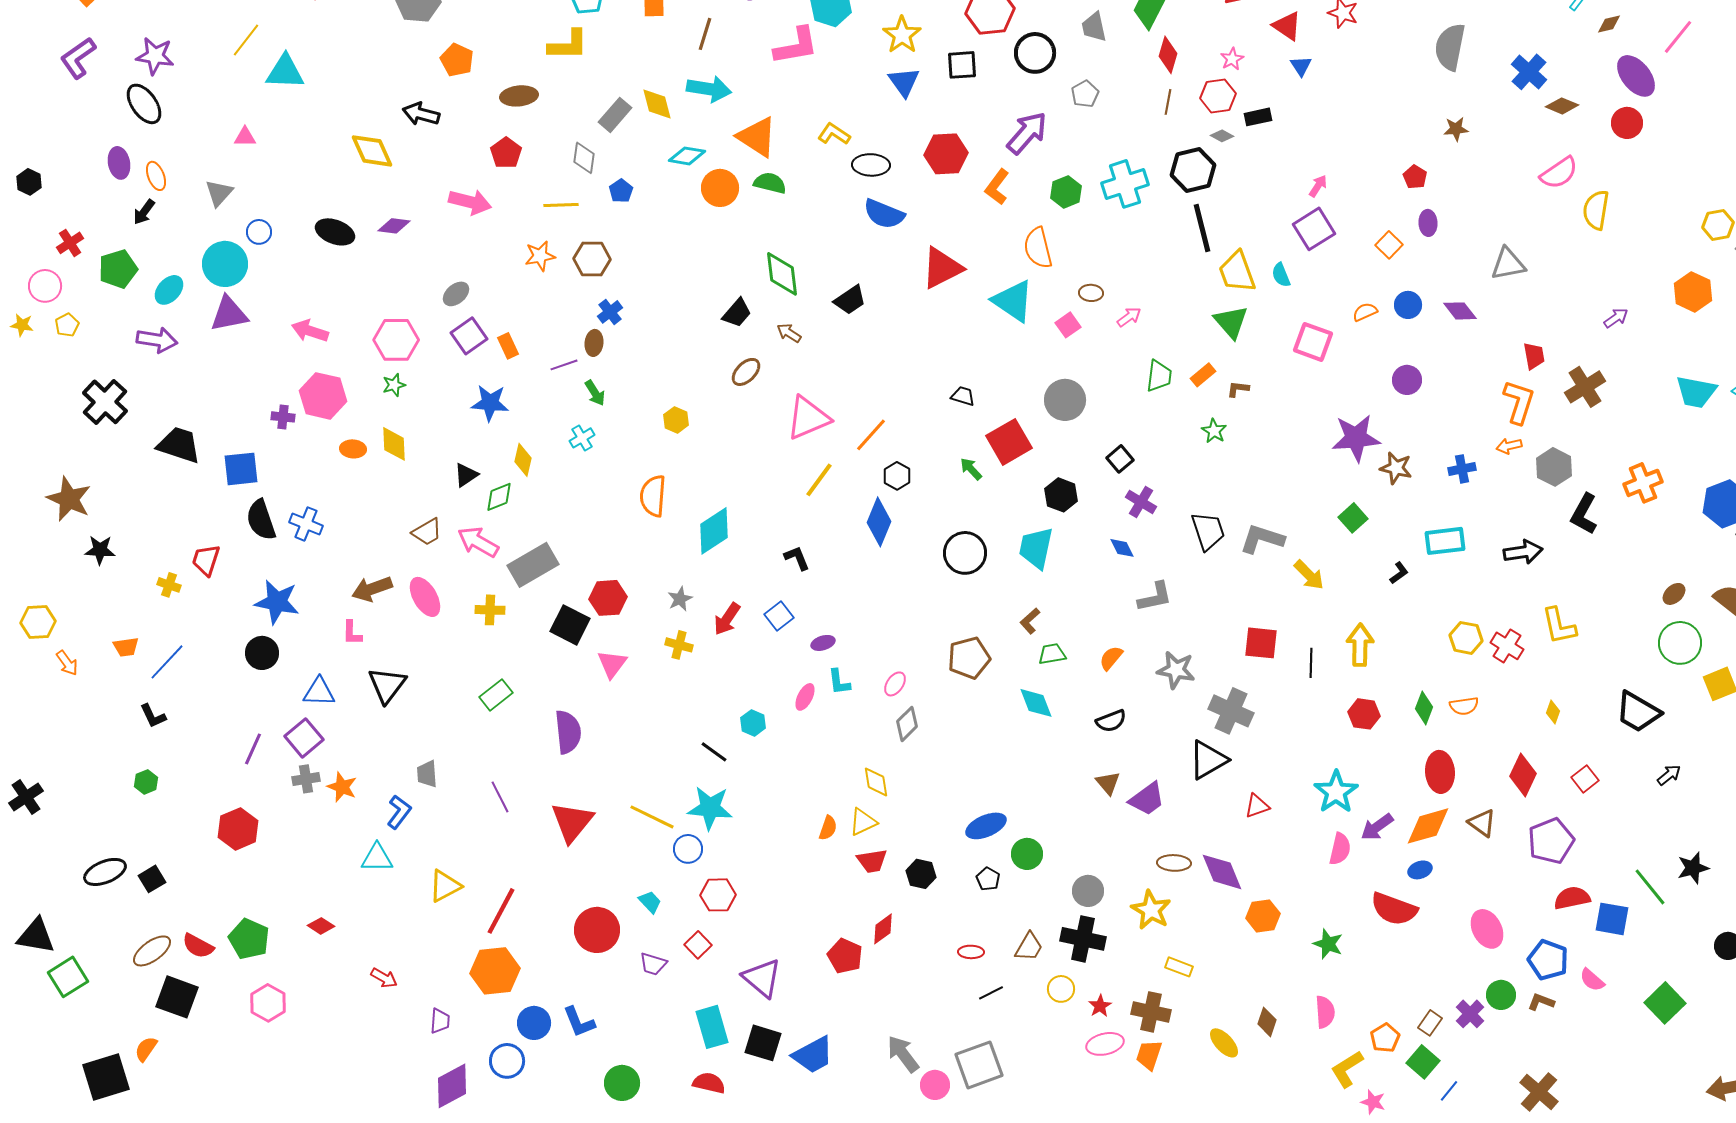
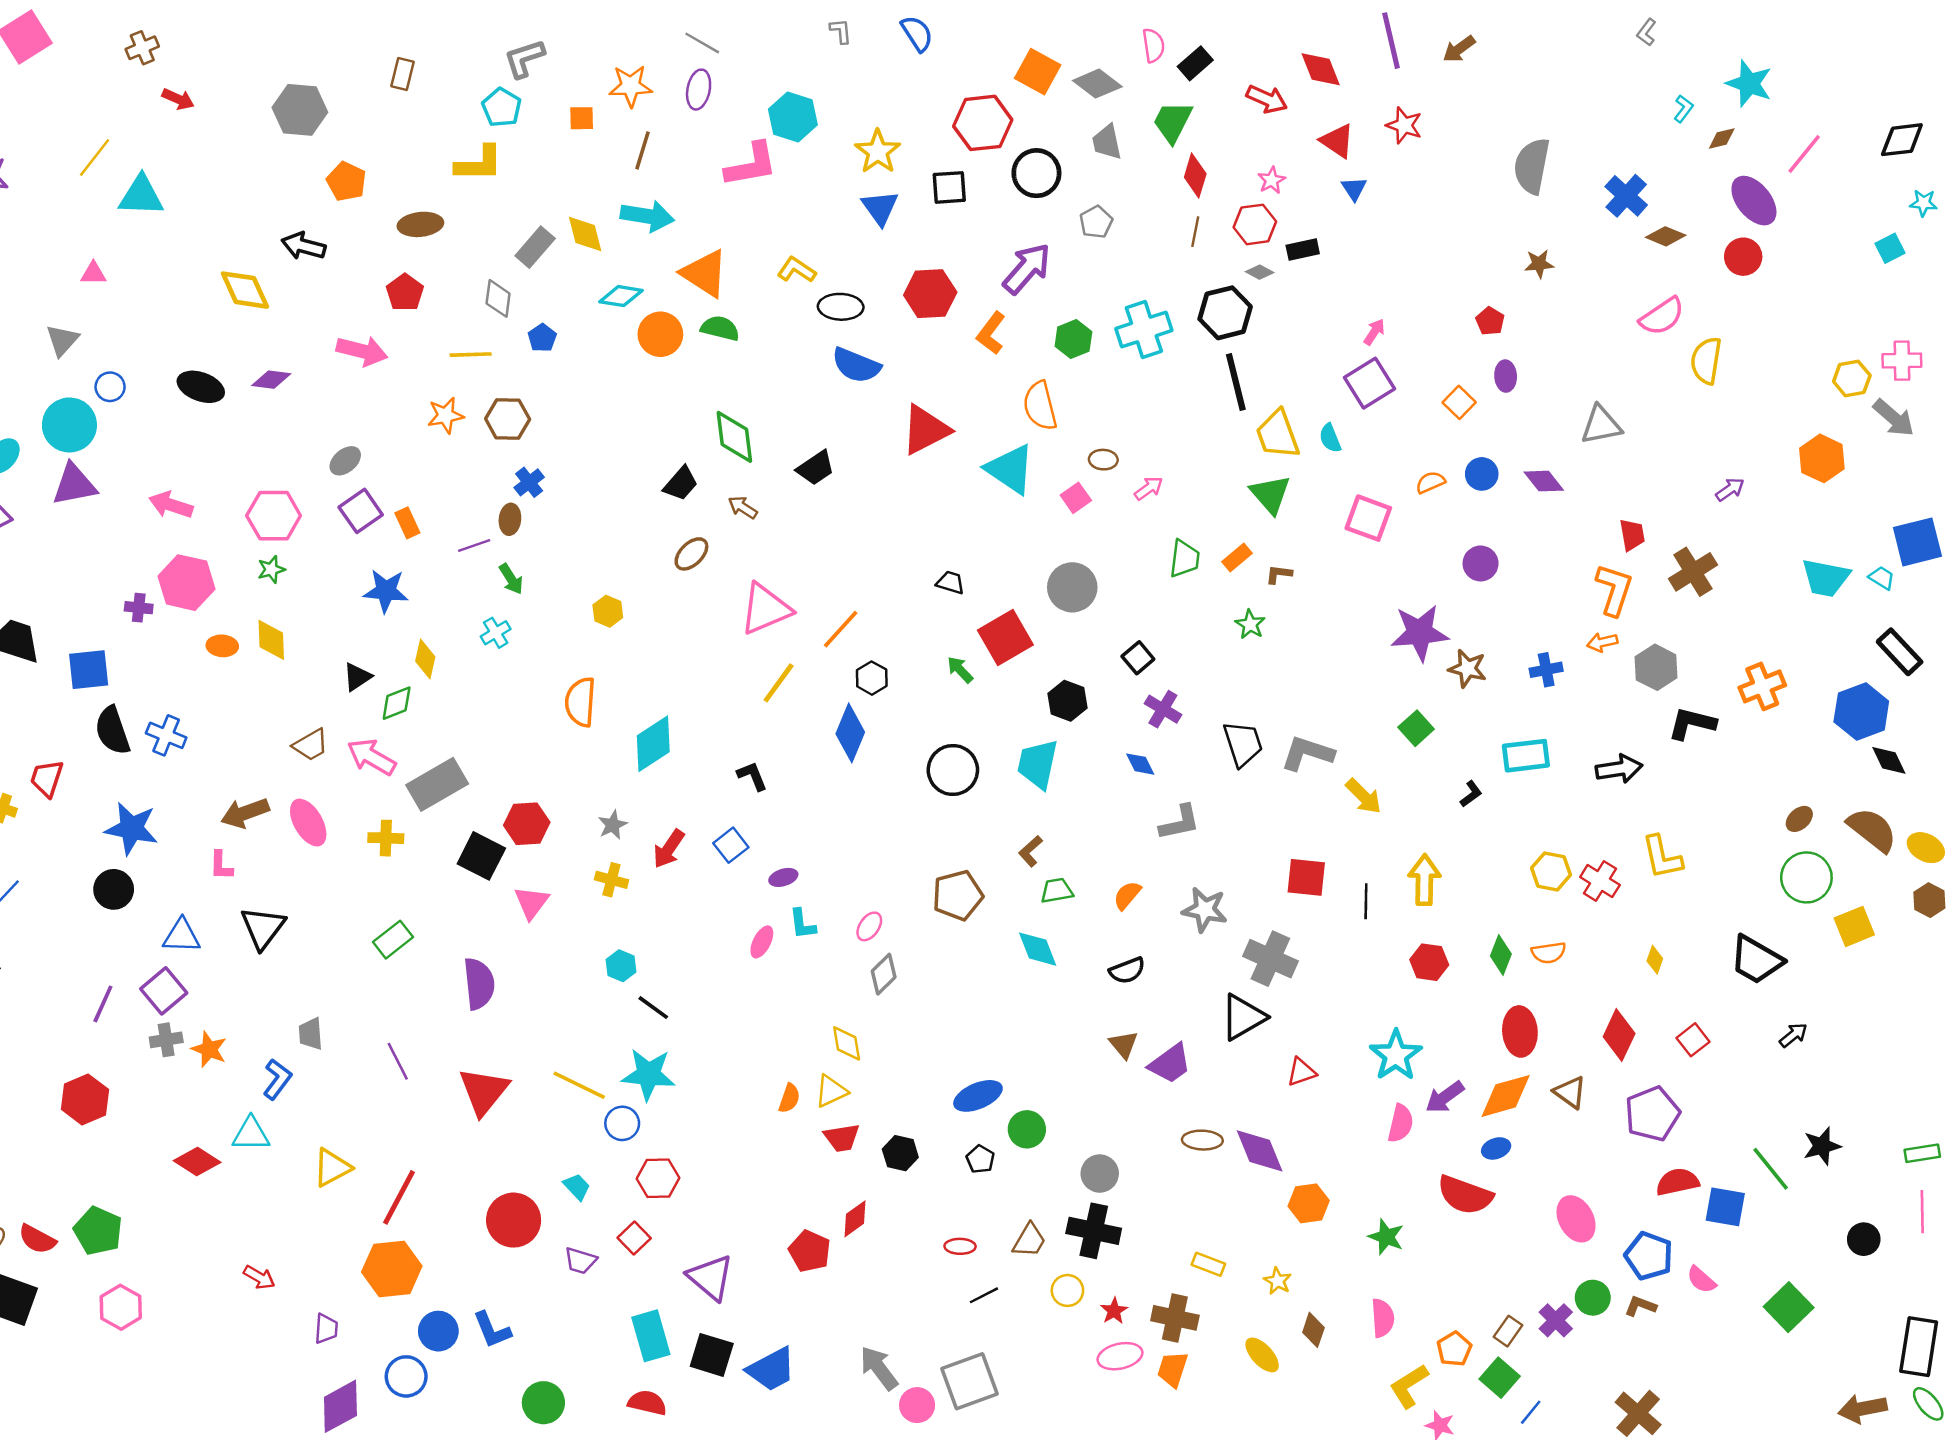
black L-shape: (1584, 514) -> (1692, 723), turned 75
cyan hexagon: (753, 723) -> (621, 966), moved
yellow star: (1151, 910) -> (1278, 1281), moved, size x0.6
red diamond: (321, 926) -> (197, 1162), moved, size x1.4

